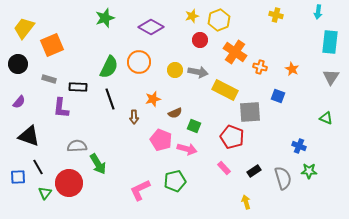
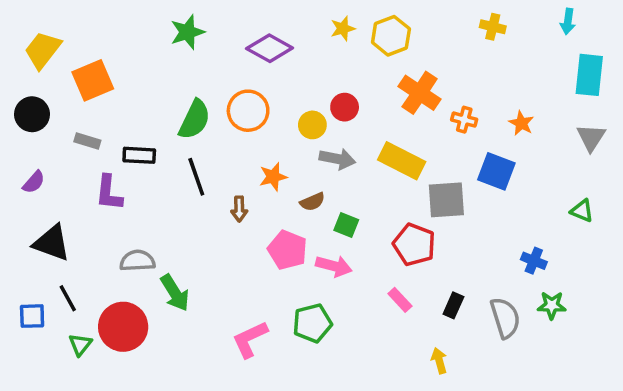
red circle: (200, 40) -> (345, 107), moved
gray arrow: (198, 72) -> (337, 159), moved
blue square: (278, 96) -> (496, 171), size x1.5
black rectangle: (254, 171) -> (453, 305), turned -32

